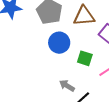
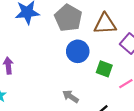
gray arrow: (67, 86) -> (71, 96), moved

